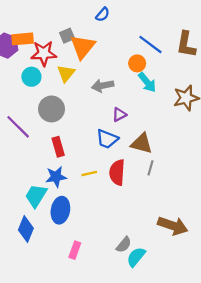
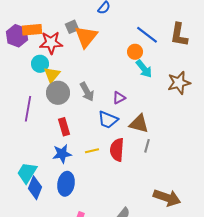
yellow triangle: (66, 73) -> (52, 75), moved
gray arrow: (103, 86) -> (87, 92), moved, turned -108
purple line: (18, 127) -> (28, 109), turned 55
cyan trapezoid: (36, 196) -> (27, 173), moved
blue diamond: (26, 229) -> (35, 188), moved

